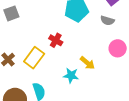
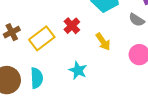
yellow arrow: (87, 63) -> (103, 42), moved

